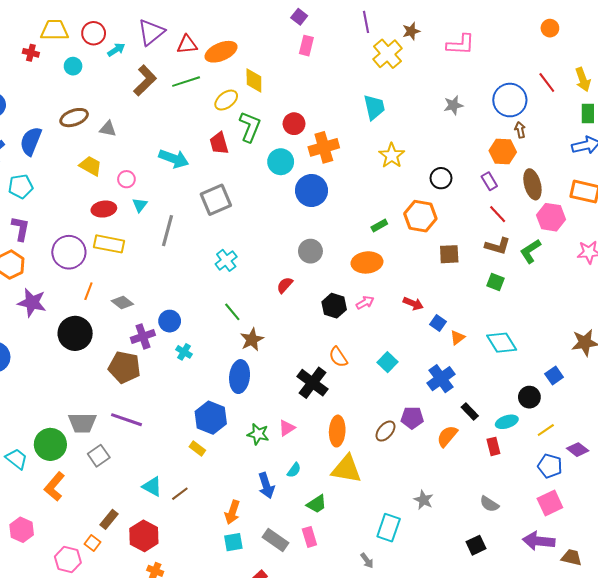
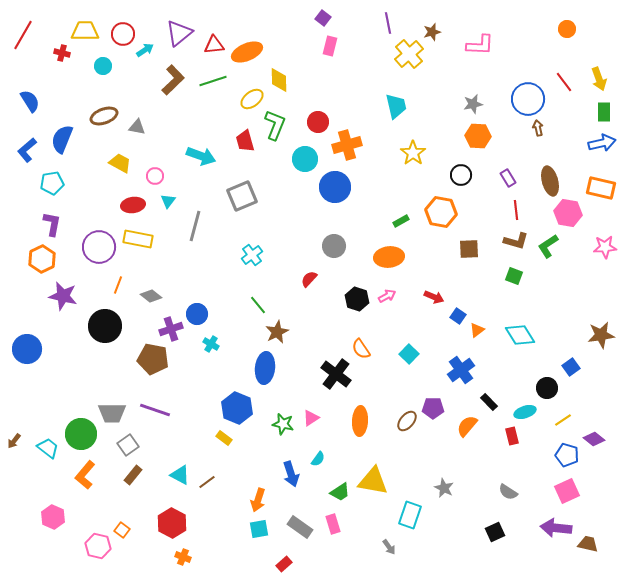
orange hexagon: (503, 151) -> (478, 136), moved
red line: (498, 214) -> (516, 210), turned 36
yellow triangle: (346, 469) -> (373, 481), moved
brown rectangle: (109, 519) -> (133, 475), moved

